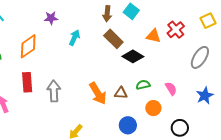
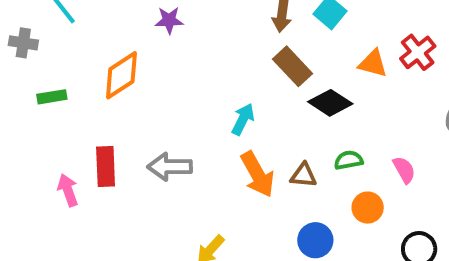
cyan arrow: (74, 38) -> (243, 119), moved
red rectangle: (27, 82) -> (106, 167), moved
gray arrow: (54, 91) -> (170, 167), turned -90

